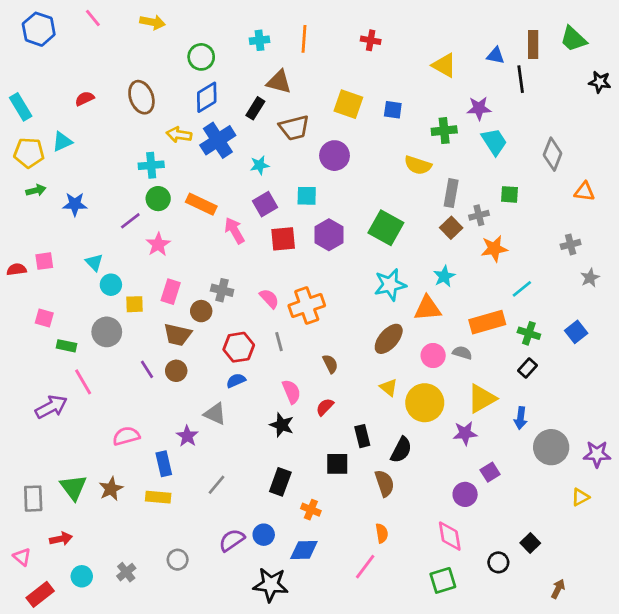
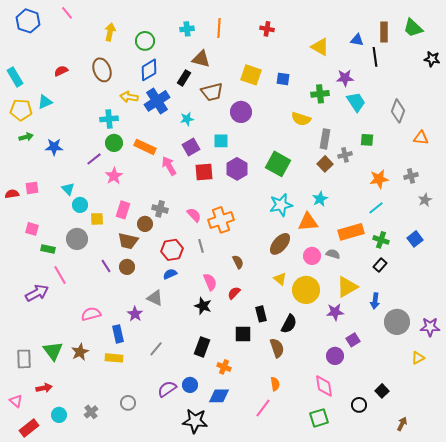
yellow arrow: (153, 22) -> (110, 32), moved, turned -90
orange star: (494, 249) -> (379, 179), moved

